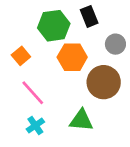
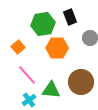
brown circle: (104, 82) -> (81, 82), moved
green triangle: (81, 120) -> (51, 90), moved

